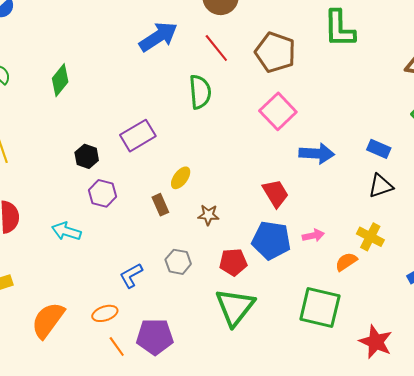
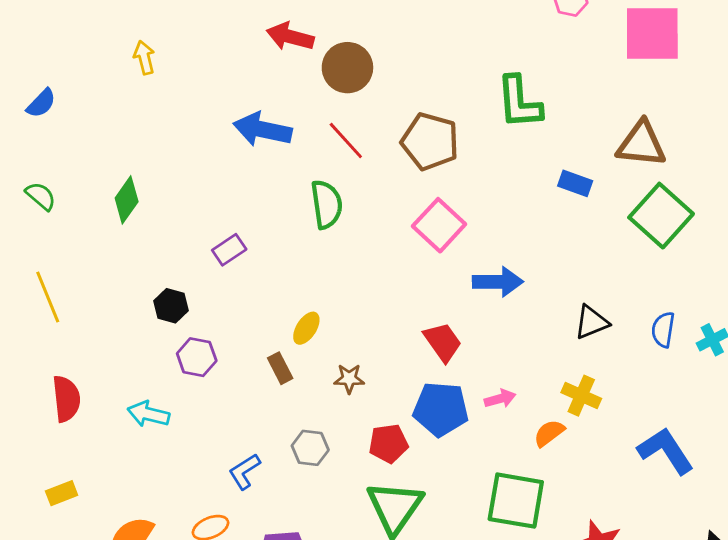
blue arrow: (158, 37) -> (262, 129), turned -132
purple rectangle: (138, 136) -> (229, 250), moved, size x0.7
blue rectangle: (379, 149) -> (575, 183), moved

